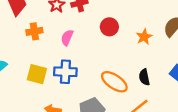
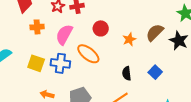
pink semicircle: (67, 38) -> (64, 35), size x1.5
orange ellipse: (114, 82) -> (88, 54), moved

